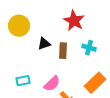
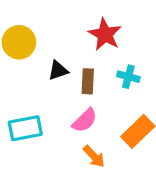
cyan rectangle: (23, 81) -> (25, 128), size x1.5
pink semicircle: (52, 84) -> (85, 120), moved

